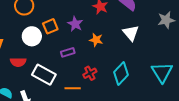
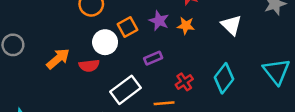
orange star: (96, 40) -> (186, 26), moved
red semicircle: (18, 62) -> (89, 66), moved
white rectangle: (44, 75) -> (126, 90), turned -60

